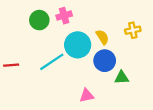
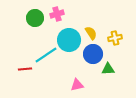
yellow cross: (133, 30) -> (115, 38), moved
red line: (11, 65) -> (25, 69), moved

